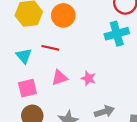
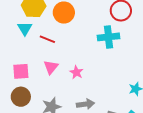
cyan triangle: (24, 56) -> (25, 28), moved
pink triangle: (60, 78) -> (51, 67), turned -42

